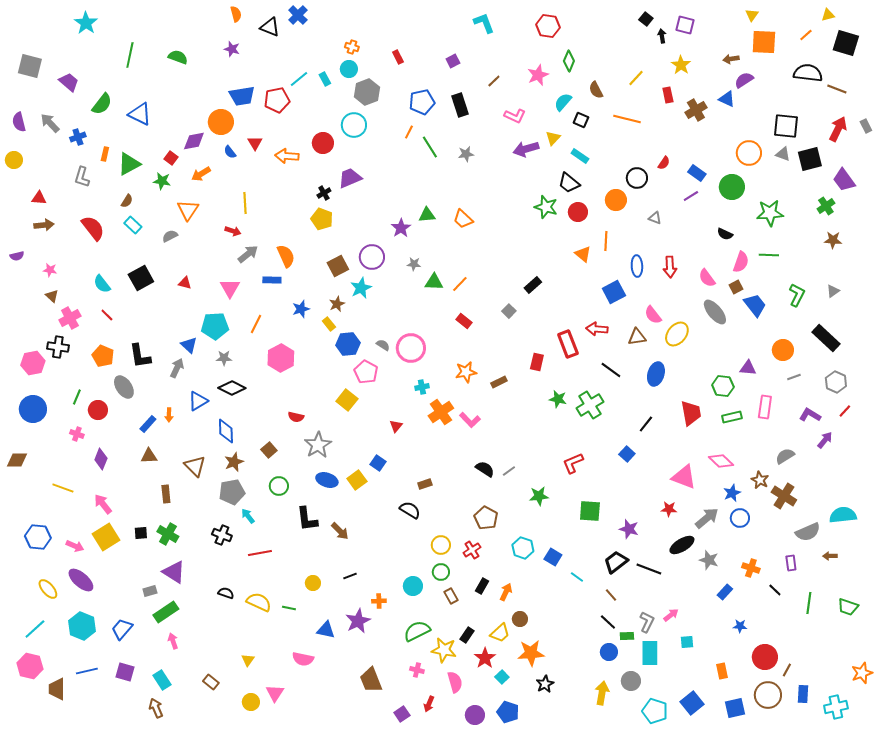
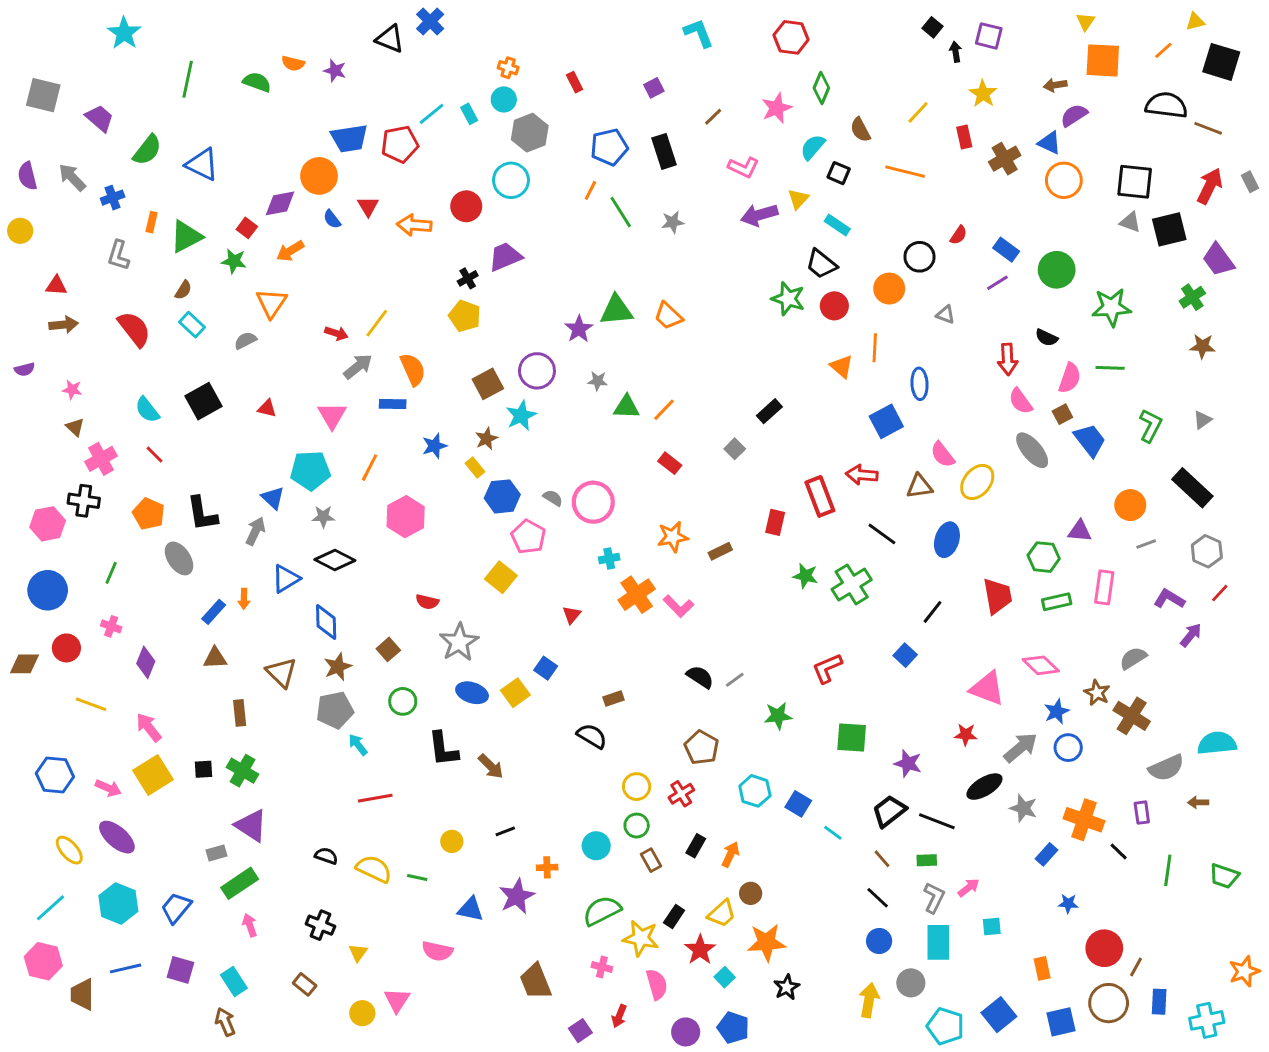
orange semicircle: (236, 14) -> (293, 63), moved, turned 119
orange circle: (749, 153) -> (1064, 180), moved
yellow line: (245, 203) -> (377, 323), moved, turned 40
green triangle: (427, 215) -> (616, 310), size x1.4
red arrow: (670, 267) -> (1008, 359), moved
red circle: (98, 410) -> (66, 648), moved
black cross: (222, 535) -> (320, 925), moved
orange cross: (751, 568) -> (1084, 820), size x1.5
green rectangle: (627, 636) -> (927, 860), moved

